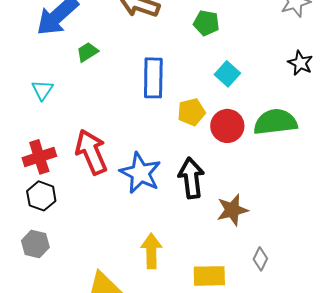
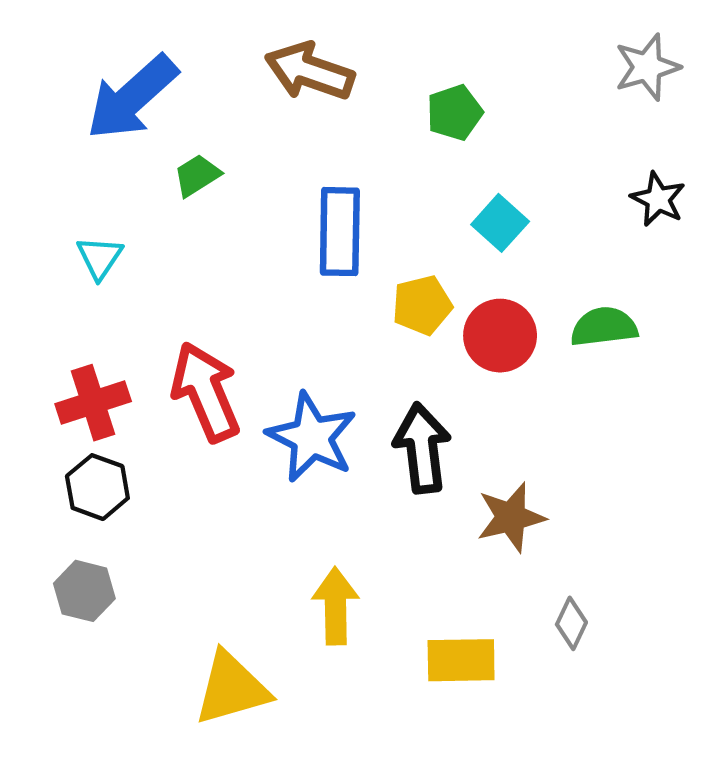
green pentagon: (206, 23) -> (455, 113), turned -30
green semicircle: (275, 122) -> (604, 327), size x0.7

